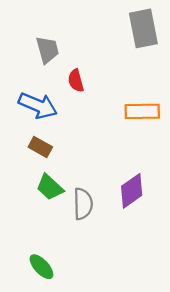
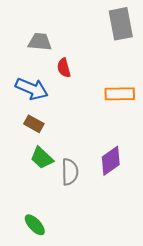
gray trapezoid: (47, 50) -> (40, 42), turned -70

